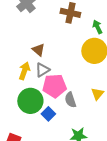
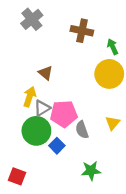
gray triangle: (42, 70) -> (42, 108), moved

